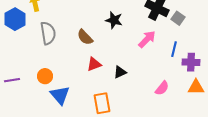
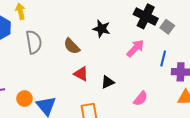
red triangle: (94, 64) -> (81, 74), turned 49
orange circle: (45, 76) -> (25, 99), moved
pink semicircle: (162, 88) -> (141, 99), moved

